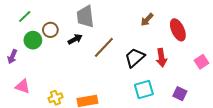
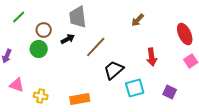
red ellipse: (178, 30) -> (185, 34), moved
green circle: (33, 40) -> (39, 49), moved
black trapezoid: (135, 58) -> (114, 70), moved
yellow cross: (56, 98) -> (41, 96), moved, turned 32

